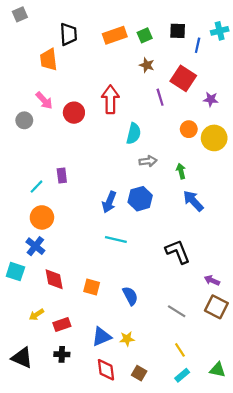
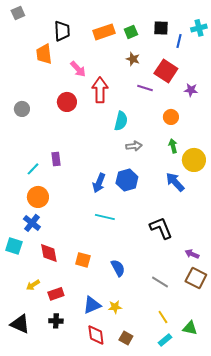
purple line: (160, 97) -> (145, 88), turned -56
pink arrow: (44, 100) -> (78, 69), moved
yellow circle: (214, 138) -> (194, 160), moved
green arrow: (181, 171) -> (173, 146), moved
green triangle: (217, 370) -> (190, 328), moved

